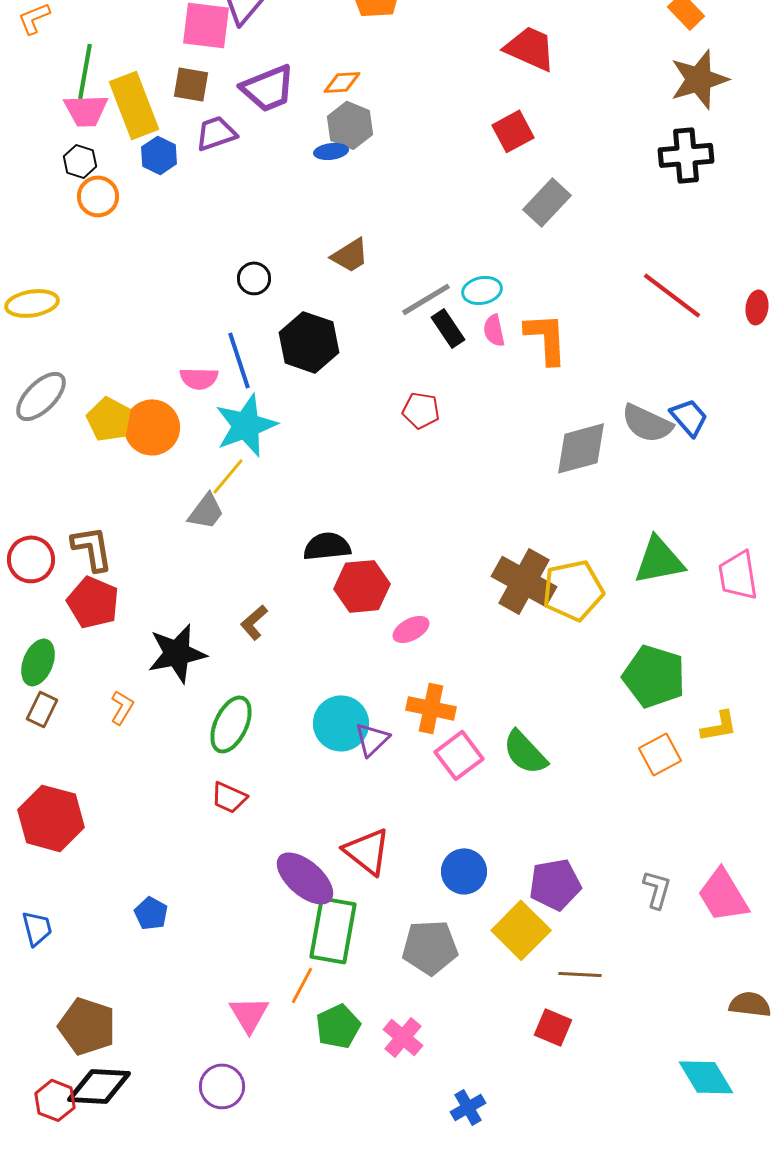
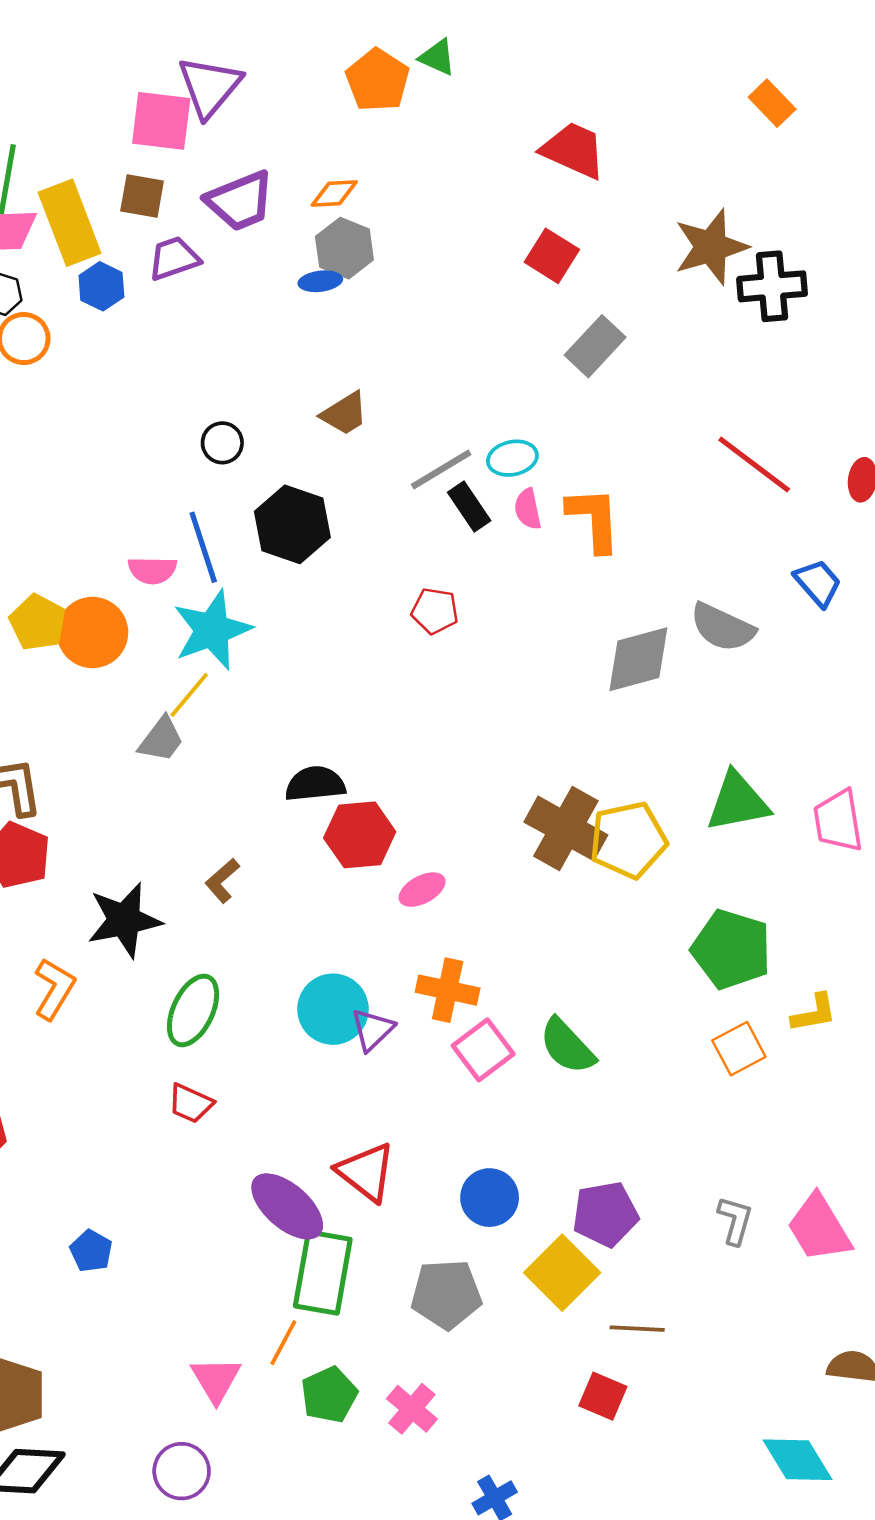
brown star: (699, 79) -> (711, 247), moved
red square: (513, 131) -> (552, 256), turned -30
blue trapezoid: (689, 417) -> (818, 583), moved
orange L-shape: (122, 707) -> (54, 989), size x1.4

